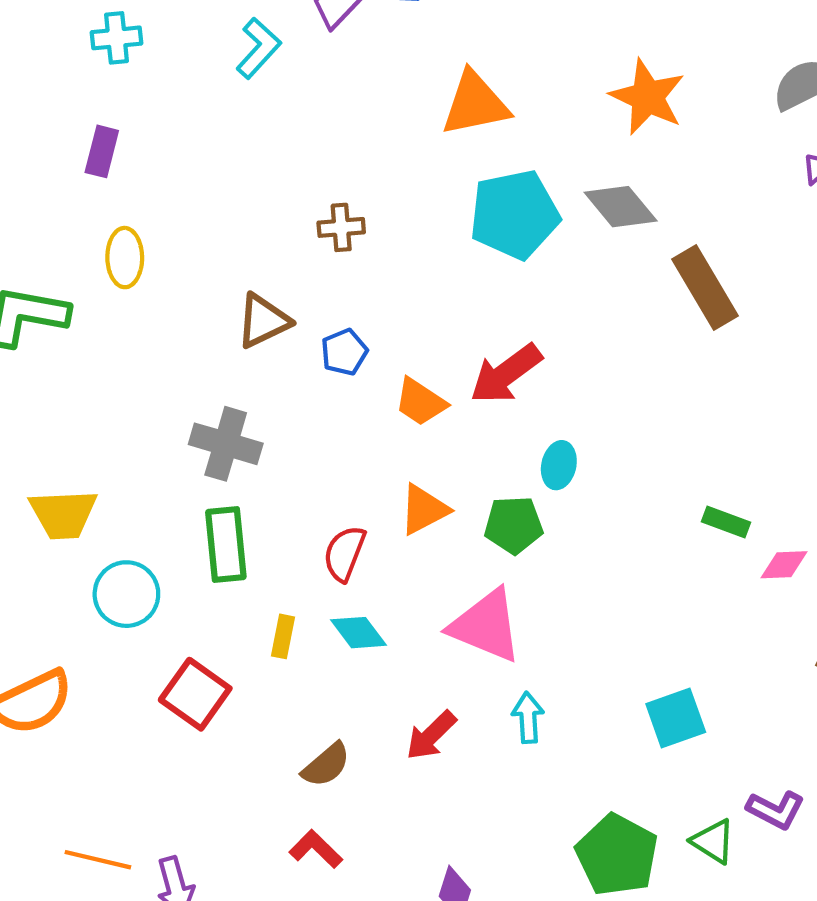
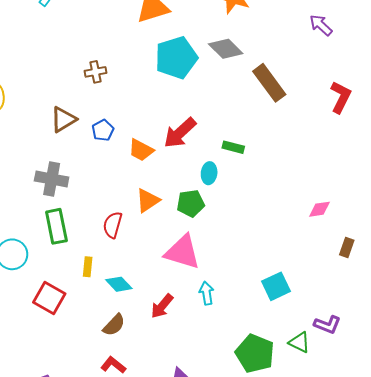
green rectangle: (726, 522) -> (233, 147), moved
cyan diamond: (358, 633) -> (119, 284), moved

